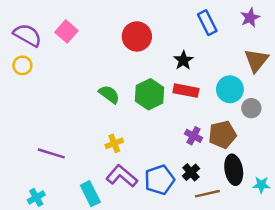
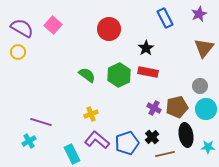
cyan circle: (230, 89) -> (206, 109), moved
cyan cross: (36, 197) -> (29, 141), moved

